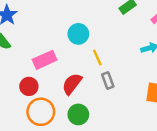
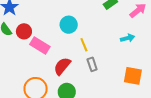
pink rectangle: (45, 60) -> (40, 45), turned 54
red circle: (29, 86) -> (24, 31), moved

